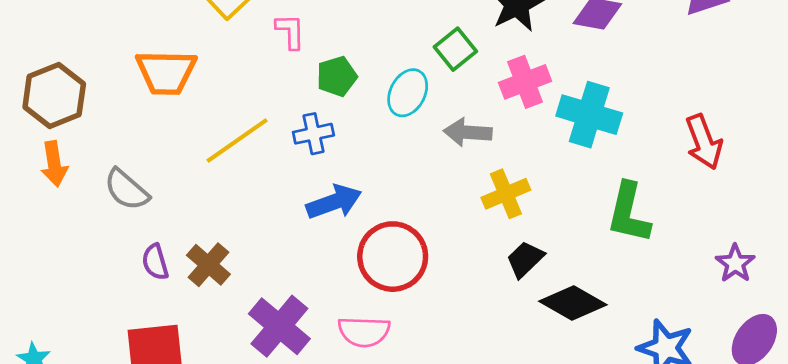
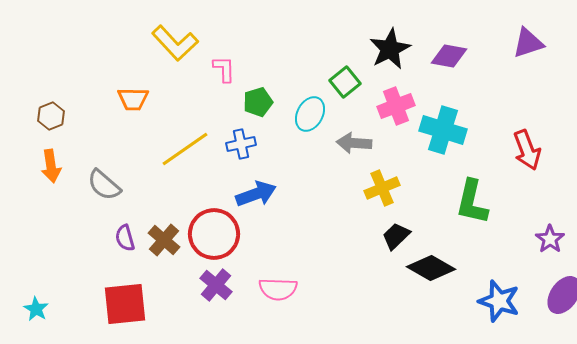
orange trapezoid: (166, 72) -> (133, 99), size x0.7
brown hexagon: (54, 95) -> (51, 116), size x0.6
red circle: (393, 257) -> (214, 234), moved
purple cross: (279, 326) -> (216, 285), size x0.7

